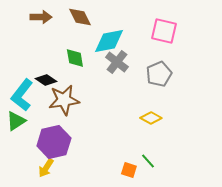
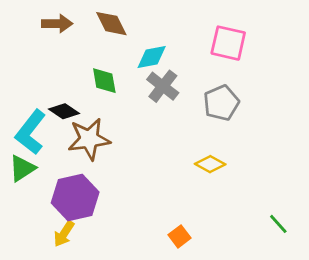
cyan diamond: (109, 41) -> (152, 57), size x0.7
green line: (148, 161) -> (278, 224), moved
orange square: (129, 170) -> (180, 236), turned 35

